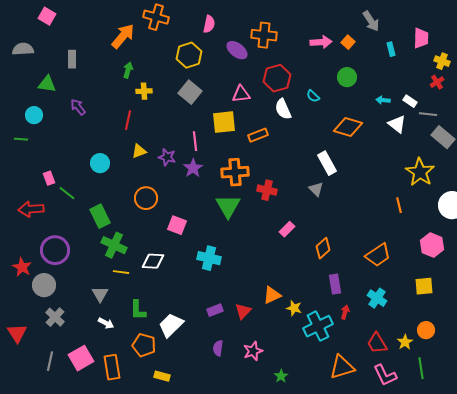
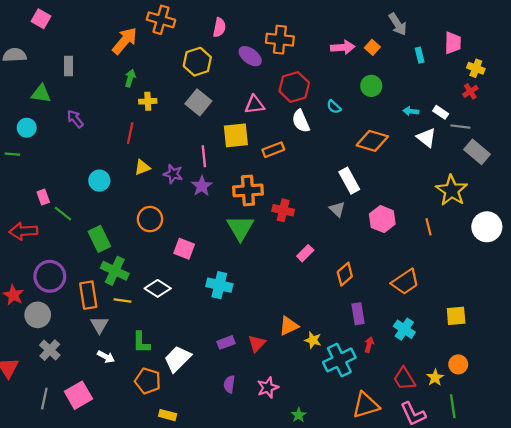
pink hexagon: (432, 245) -> (382, 219), moved
white diamond: (153, 261) -> (158, 288), turned 30
orange rectangle: (112, 367) -> (88, 295), moved

